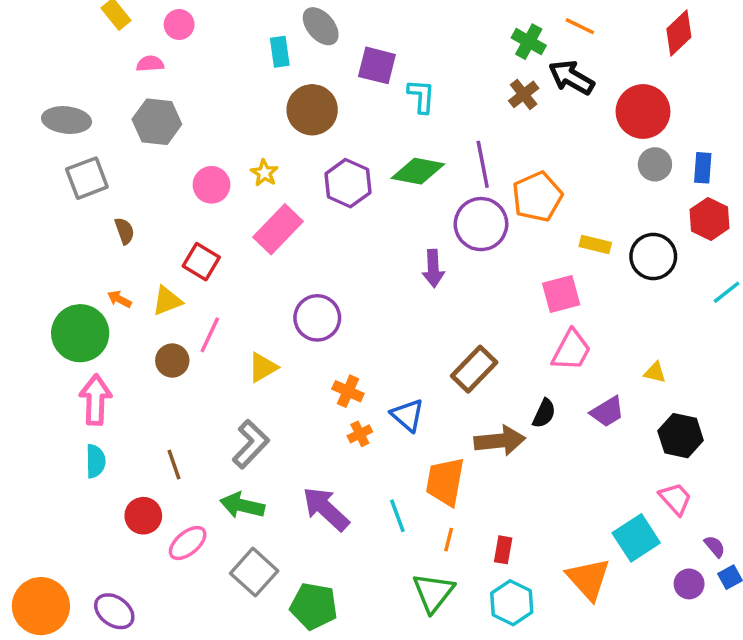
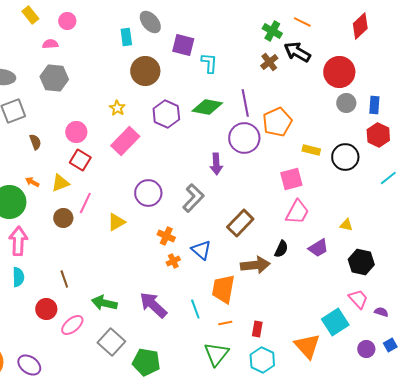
pink circle: (211, 185) -> (76, 132), moved
gray L-shape: (251, 444) -> (193, 198), moved
orange line: (449, 540) -> (225, 323), turned 64
purple semicircle: (715, 546) -> (381, 312), moved, turned -32

